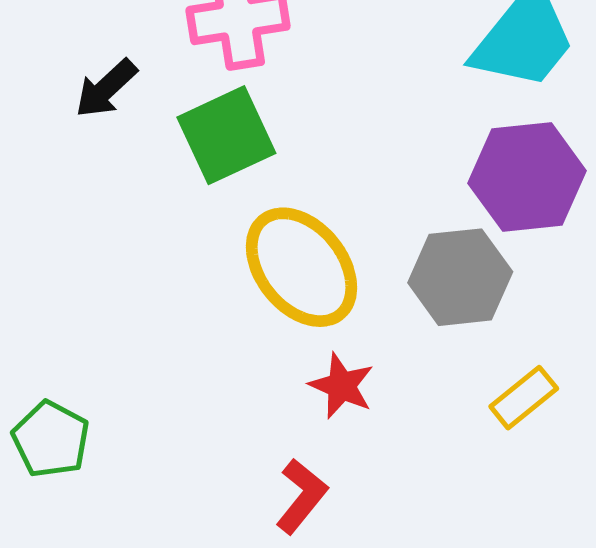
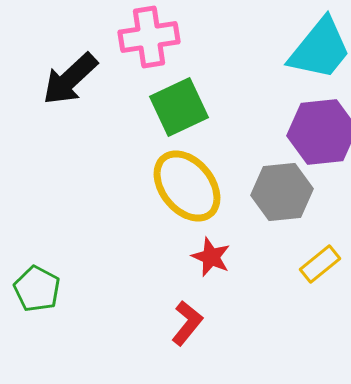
black arrow: (106, 88) -> (70, 79), size x1.5
green square: (226, 135) -> (179, 107), moved

